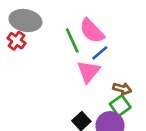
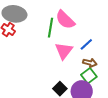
green line: (72, 40) -> (50, 28), turned 36
blue line: (100, 53) -> (86, 44), moved

